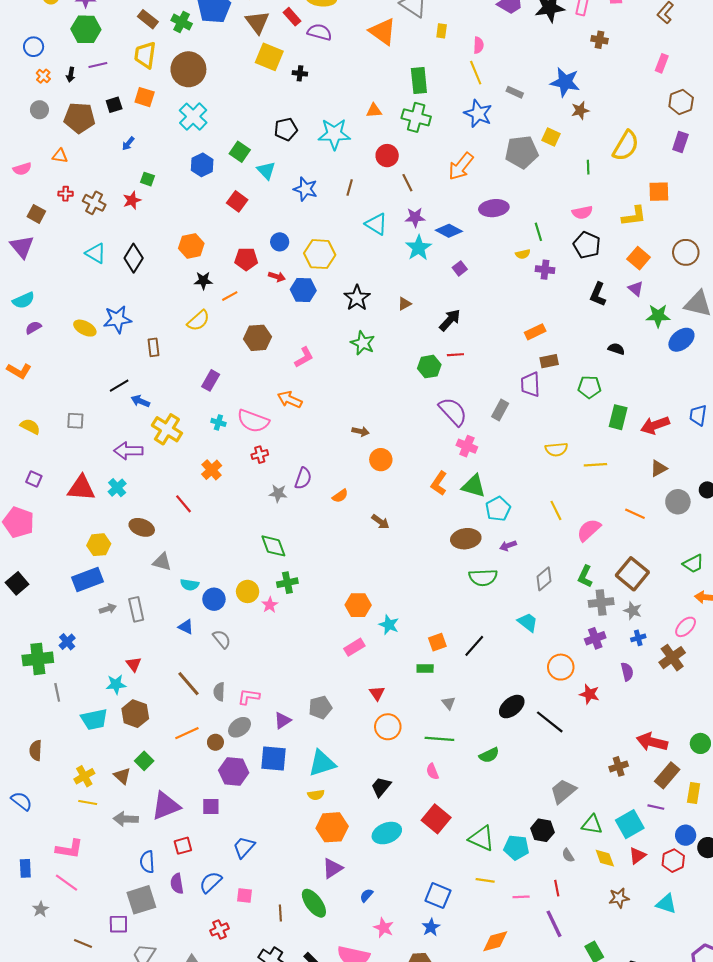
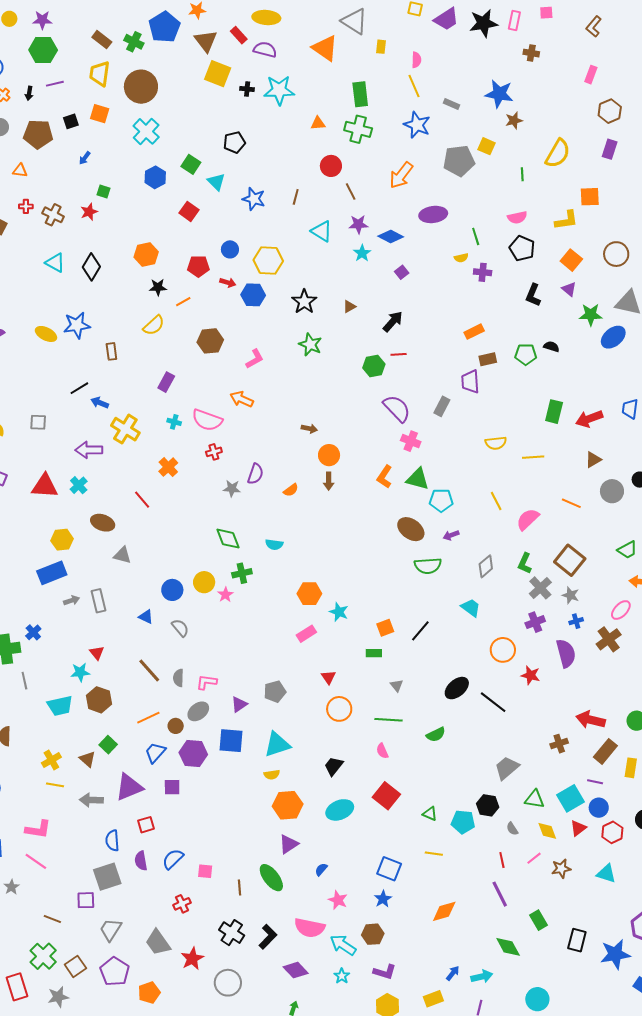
cyan star: (334, 134) -> (279, 90), moved
cyan star: (419, 248) -> (362, 253), size x0.7
green pentagon: (589, 387) -> (526, 354), moved
cyan pentagon: (498, 509) -> (441, 500), turned 30
brown arrow: (380, 522) -> (329, 481), moved, turned 54
brown ellipse: (466, 539) -> (411, 529), turned 44
cyan semicircle: (190, 585) -> (274, 544), moved
gray cross: (601, 603) -> (540, 588), turned -35
purple semicircle: (627, 672) -> (566, 653), size x1.6
blue circle: (686, 835) -> (599, 808), moved
green triangle: (482, 838) -> (430, 814), size x0.6
blue trapezoid: (244, 847) -> (155, 752), moved
pink line: (521, 897) -> (534, 858), moved, turned -35

